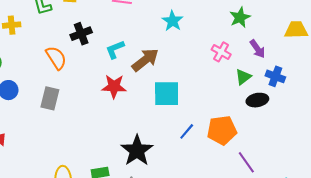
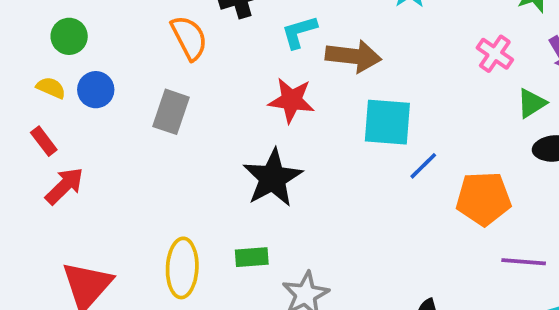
brown arrow: (145, 60) -> (353, 56), turned 40
blue line: (187, 131) -> (423, 166), moved
black star: (137, 151) -> (273, 178), moved
purple line: (246, 162) -> (524, 262), turned -55

